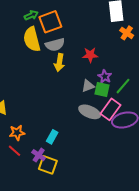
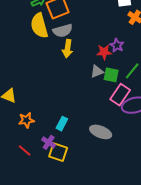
red star: (90, 55) -> (104, 52), moved
purple star: (105, 76) -> (117, 45), moved
gray ellipse: (90, 112) -> (101, 132), moved
red line: (15, 151) -> (25, 151), moved

